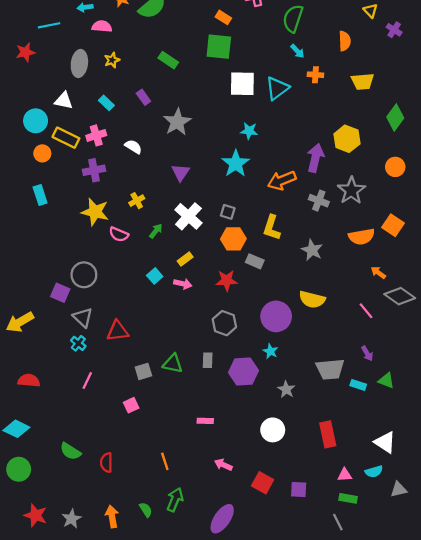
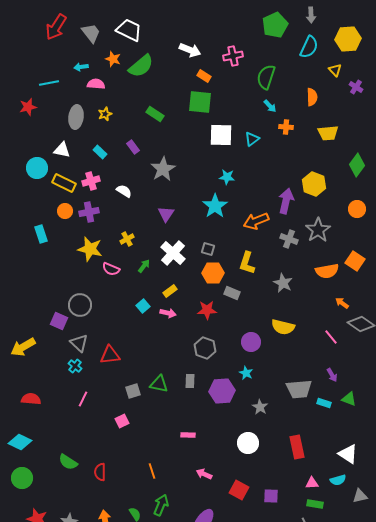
cyan triangle: (277, 88) -> (252, 139), size x0.7
orange circle: (42, 153) -> (65, 211), moved
purple circle: (276, 316) -> (251, 342), size x0.7

